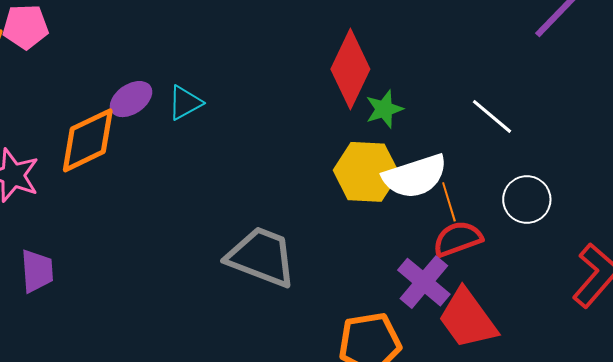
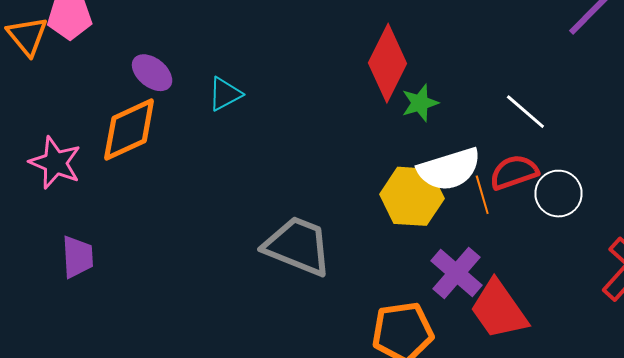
purple ellipse: (131, 99) -> (152, 73), moved, turned 72
yellow hexagon: (366, 172) -> (412, 196), moved
red semicircle: (458, 239) -> (514, 172), moved

